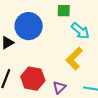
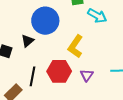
yellow L-shape: (74, 58) -> (75, 46), moved

